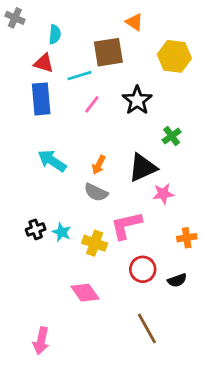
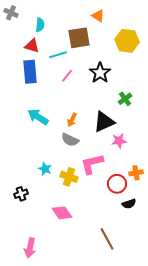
black cross: (36, 229) -> (21, 194), moved
red circle: (143, 269) -> (117, 184), moved

